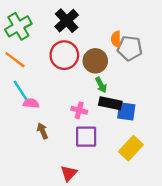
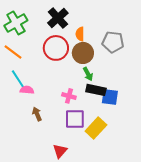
orange semicircle: (116, 39) -> (80, 34), moved
yellow rectangle: (131, 148) -> (96, 128), moved

